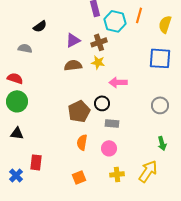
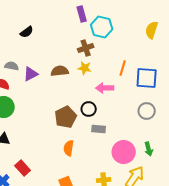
orange line: (139, 15) -> (123, 68), moved
purple triangle: (73, 40) -> (31, 74), moved
gray semicircle: (25, 48) -> (12, 66), moved
blue square: (160, 58) -> (147, 78), moved
pink circle: (109, 148) -> (124, 152), moved, size x1.5
red rectangle: (36, 162) -> (23, 168), turned -49

